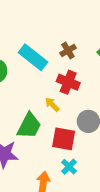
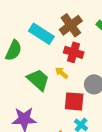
brown cross: (68, 51) -> (71, 25), size x1.6
green trapezoid: (29, 126) -> (38, 80), moved, turned -70

